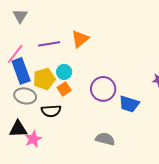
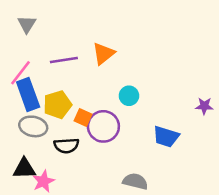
cyan circle: (64, 72) -> (129, 96), moved
orange square: (64, 89) -> (83, 117), turned -32
purple circle: (103, 89) -> (103, 126), moved

